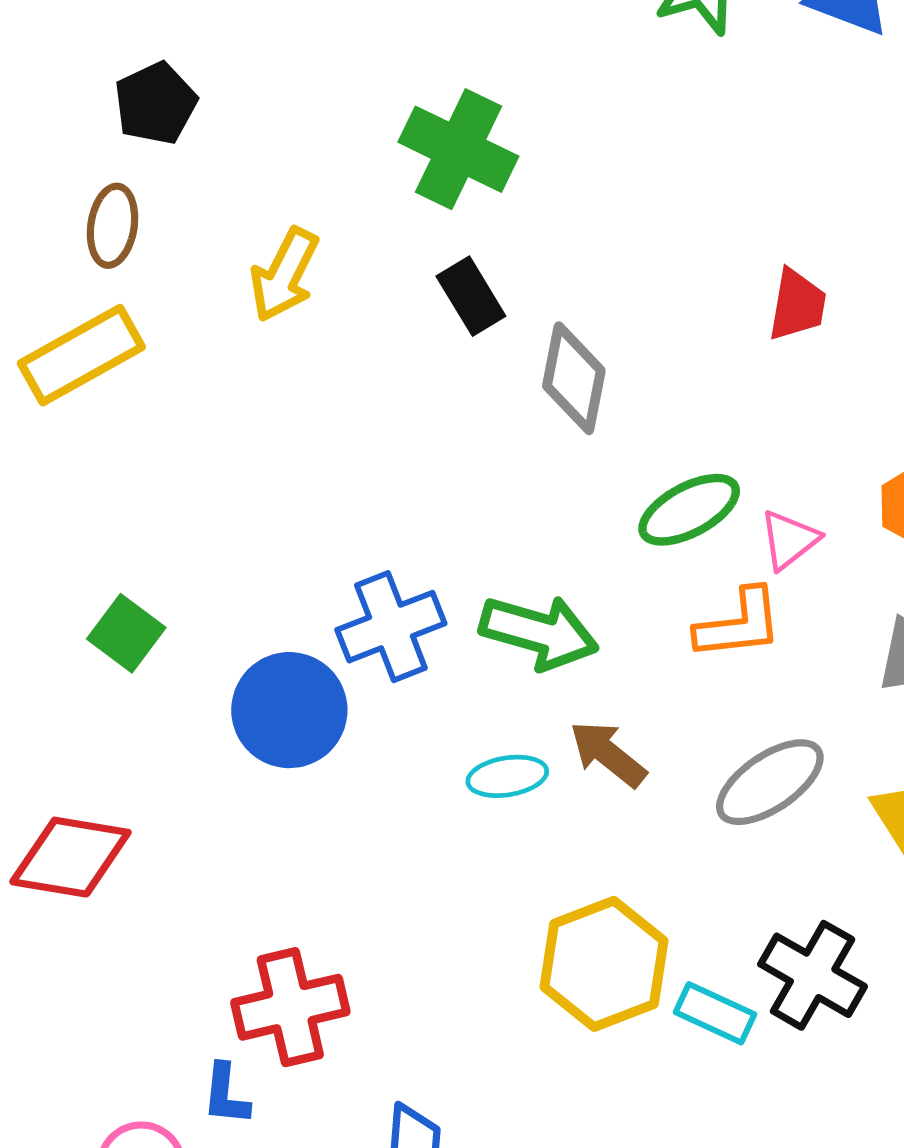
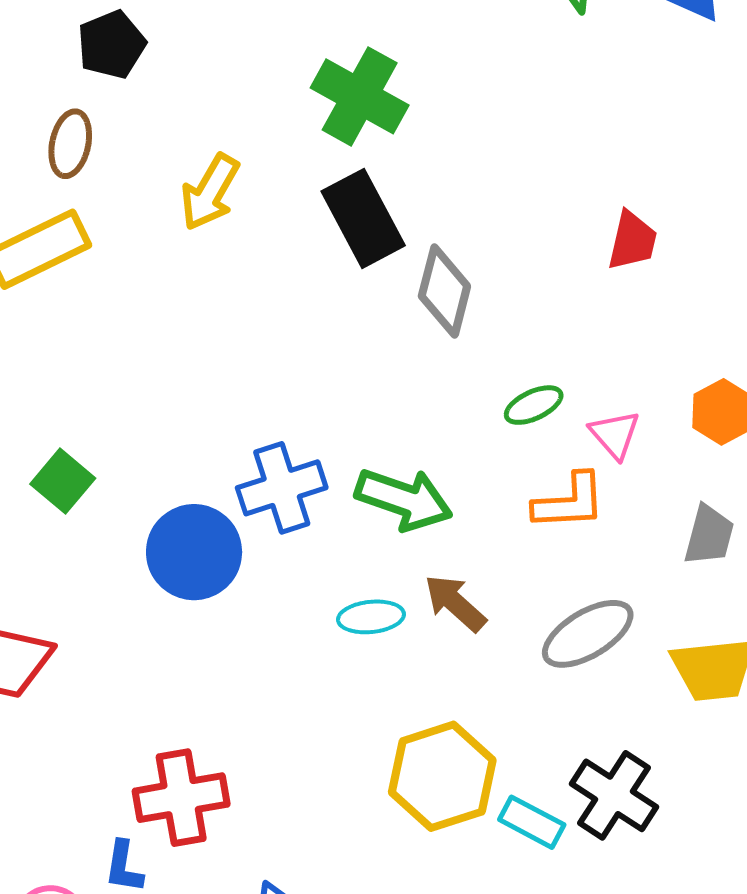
black rectangle: (471, 296) -> (363, 218), size x1.5
green ellipse: (689, 510) -> (534, 405), size x0.7
pink triangle: (789, 540) -> (615, 434), turned -36

